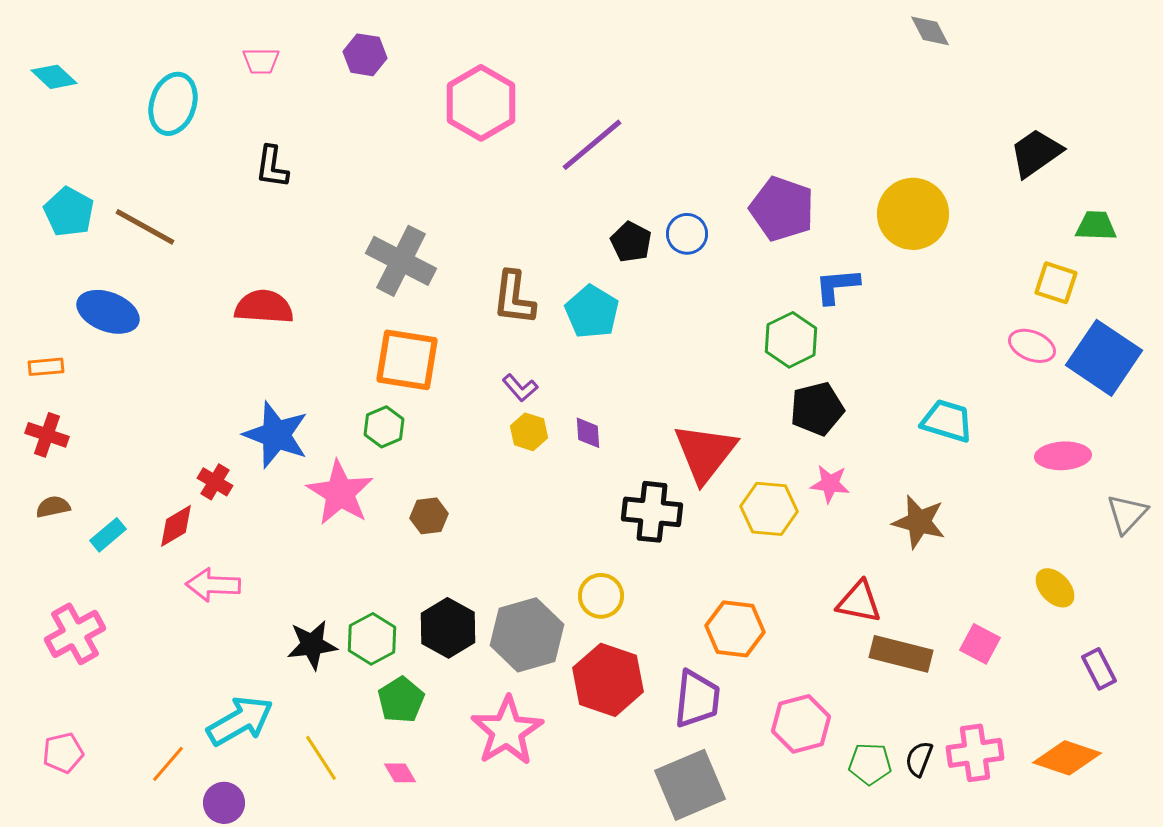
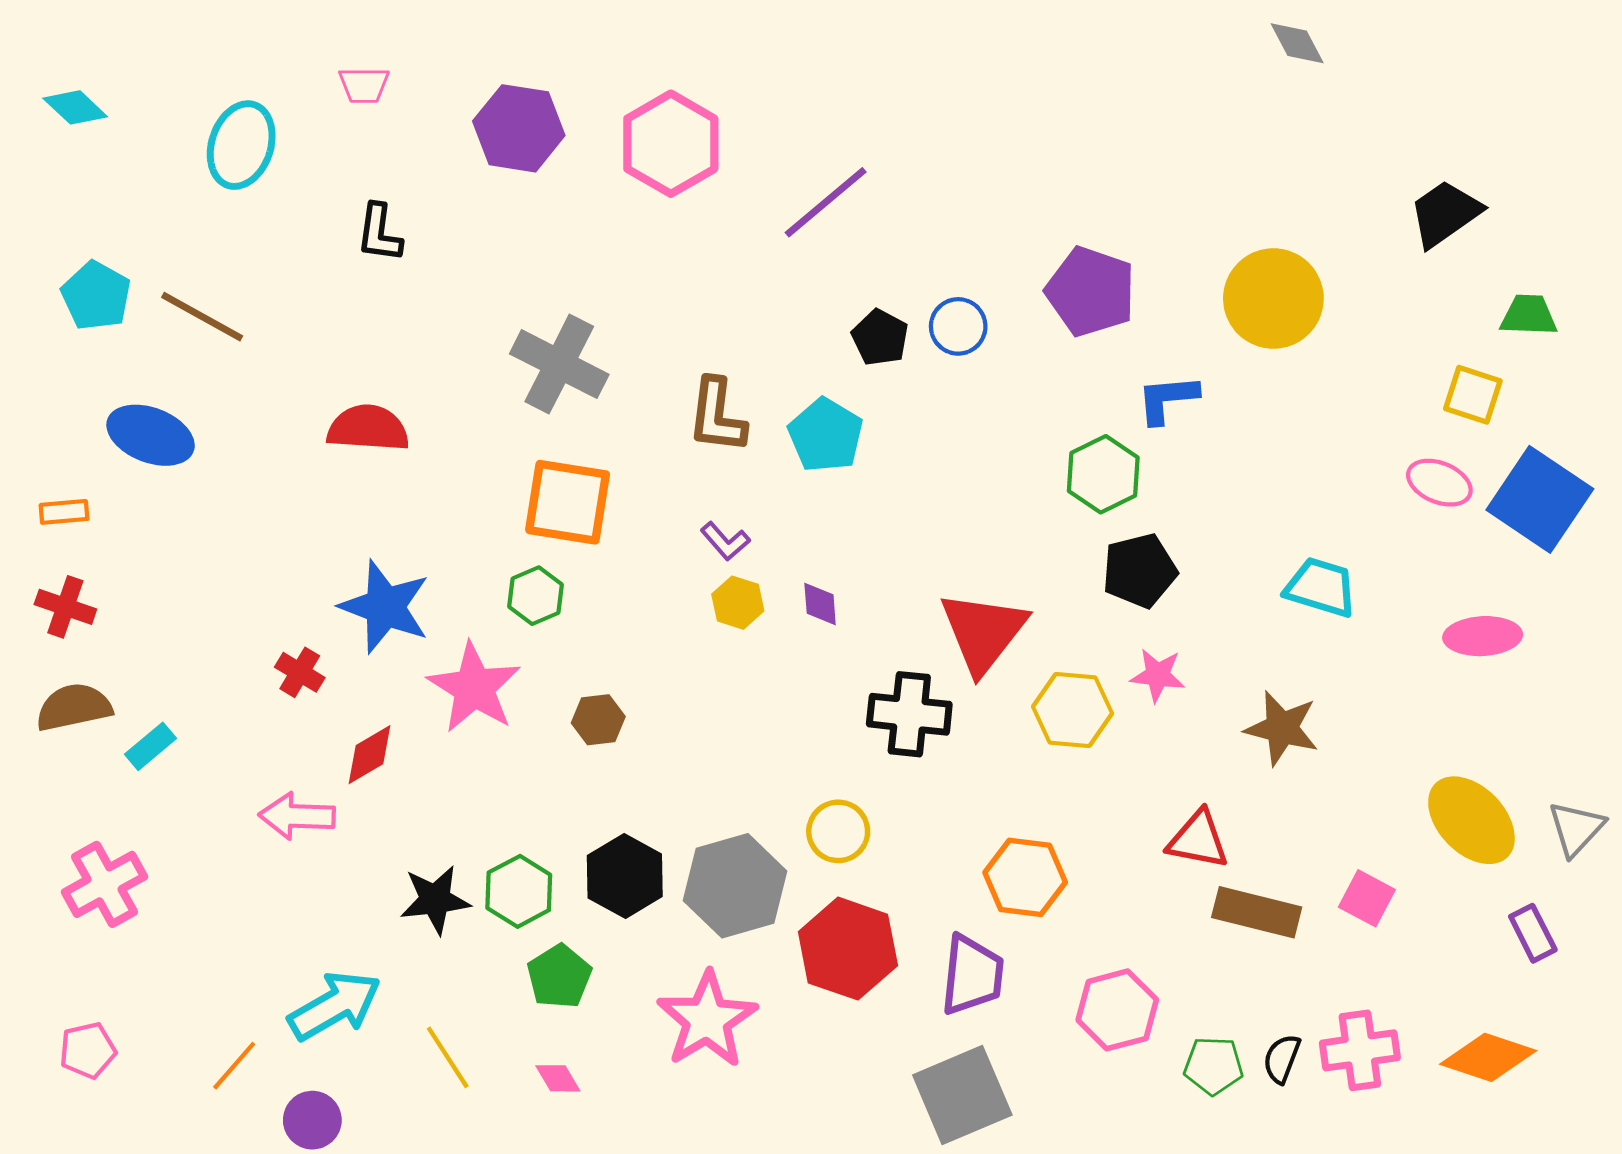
purple hexagon: (365, 55) -> (519, 128), moved, size x1.5
brown semicircle: (53, 507) -> (74, 707), size x1.6
gray triangle: (1127, 514) -> (1576, 829), moved
red diamond: (176, 526) -> (370, 755), moved
yellow ellipse: (1055, 588) -> (1471, 820), size x1.6

